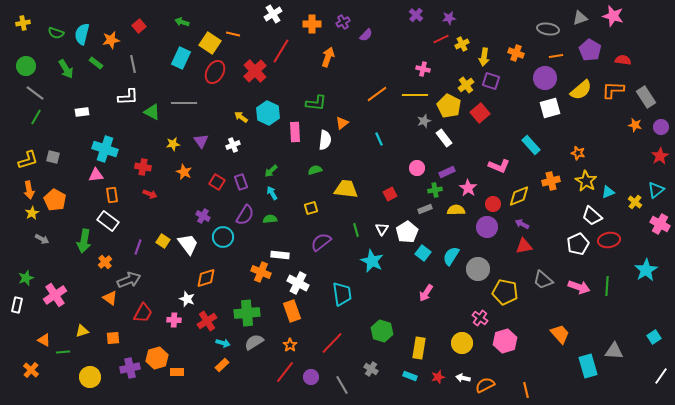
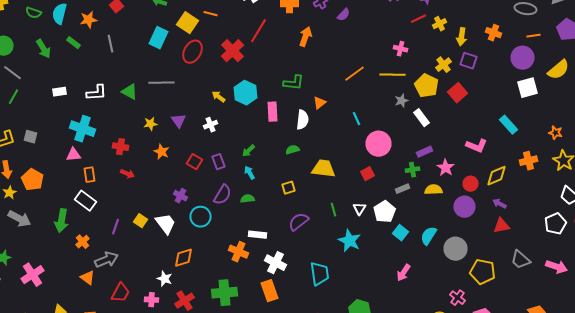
white L-shape: (128, 97) -> (96, 93), moved
pink circle: (417, 168) -> (378, 144), moved, size x1.6
gray arrow: (42, 239) -> (20, 219), size x1.6

